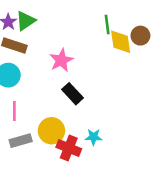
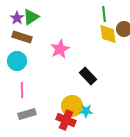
green line: (107, 24) -> (104, 14), moved
black rectangle: (72, 94) -> (88, 76), moved
yellow circle: (51, 131) -> (72, 106), moved

